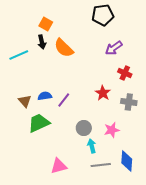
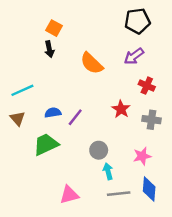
black pentagon: (103, 15) -> (137, 21), moved
orange semicircle: (64, 48) -> (92, 63), moved
cyan line: (19, 55) -> (22, 90), moved
brown triangle: (25, 101) -> (18, 118), moved
pink star: (112, 130) -> (142, 156), moved

